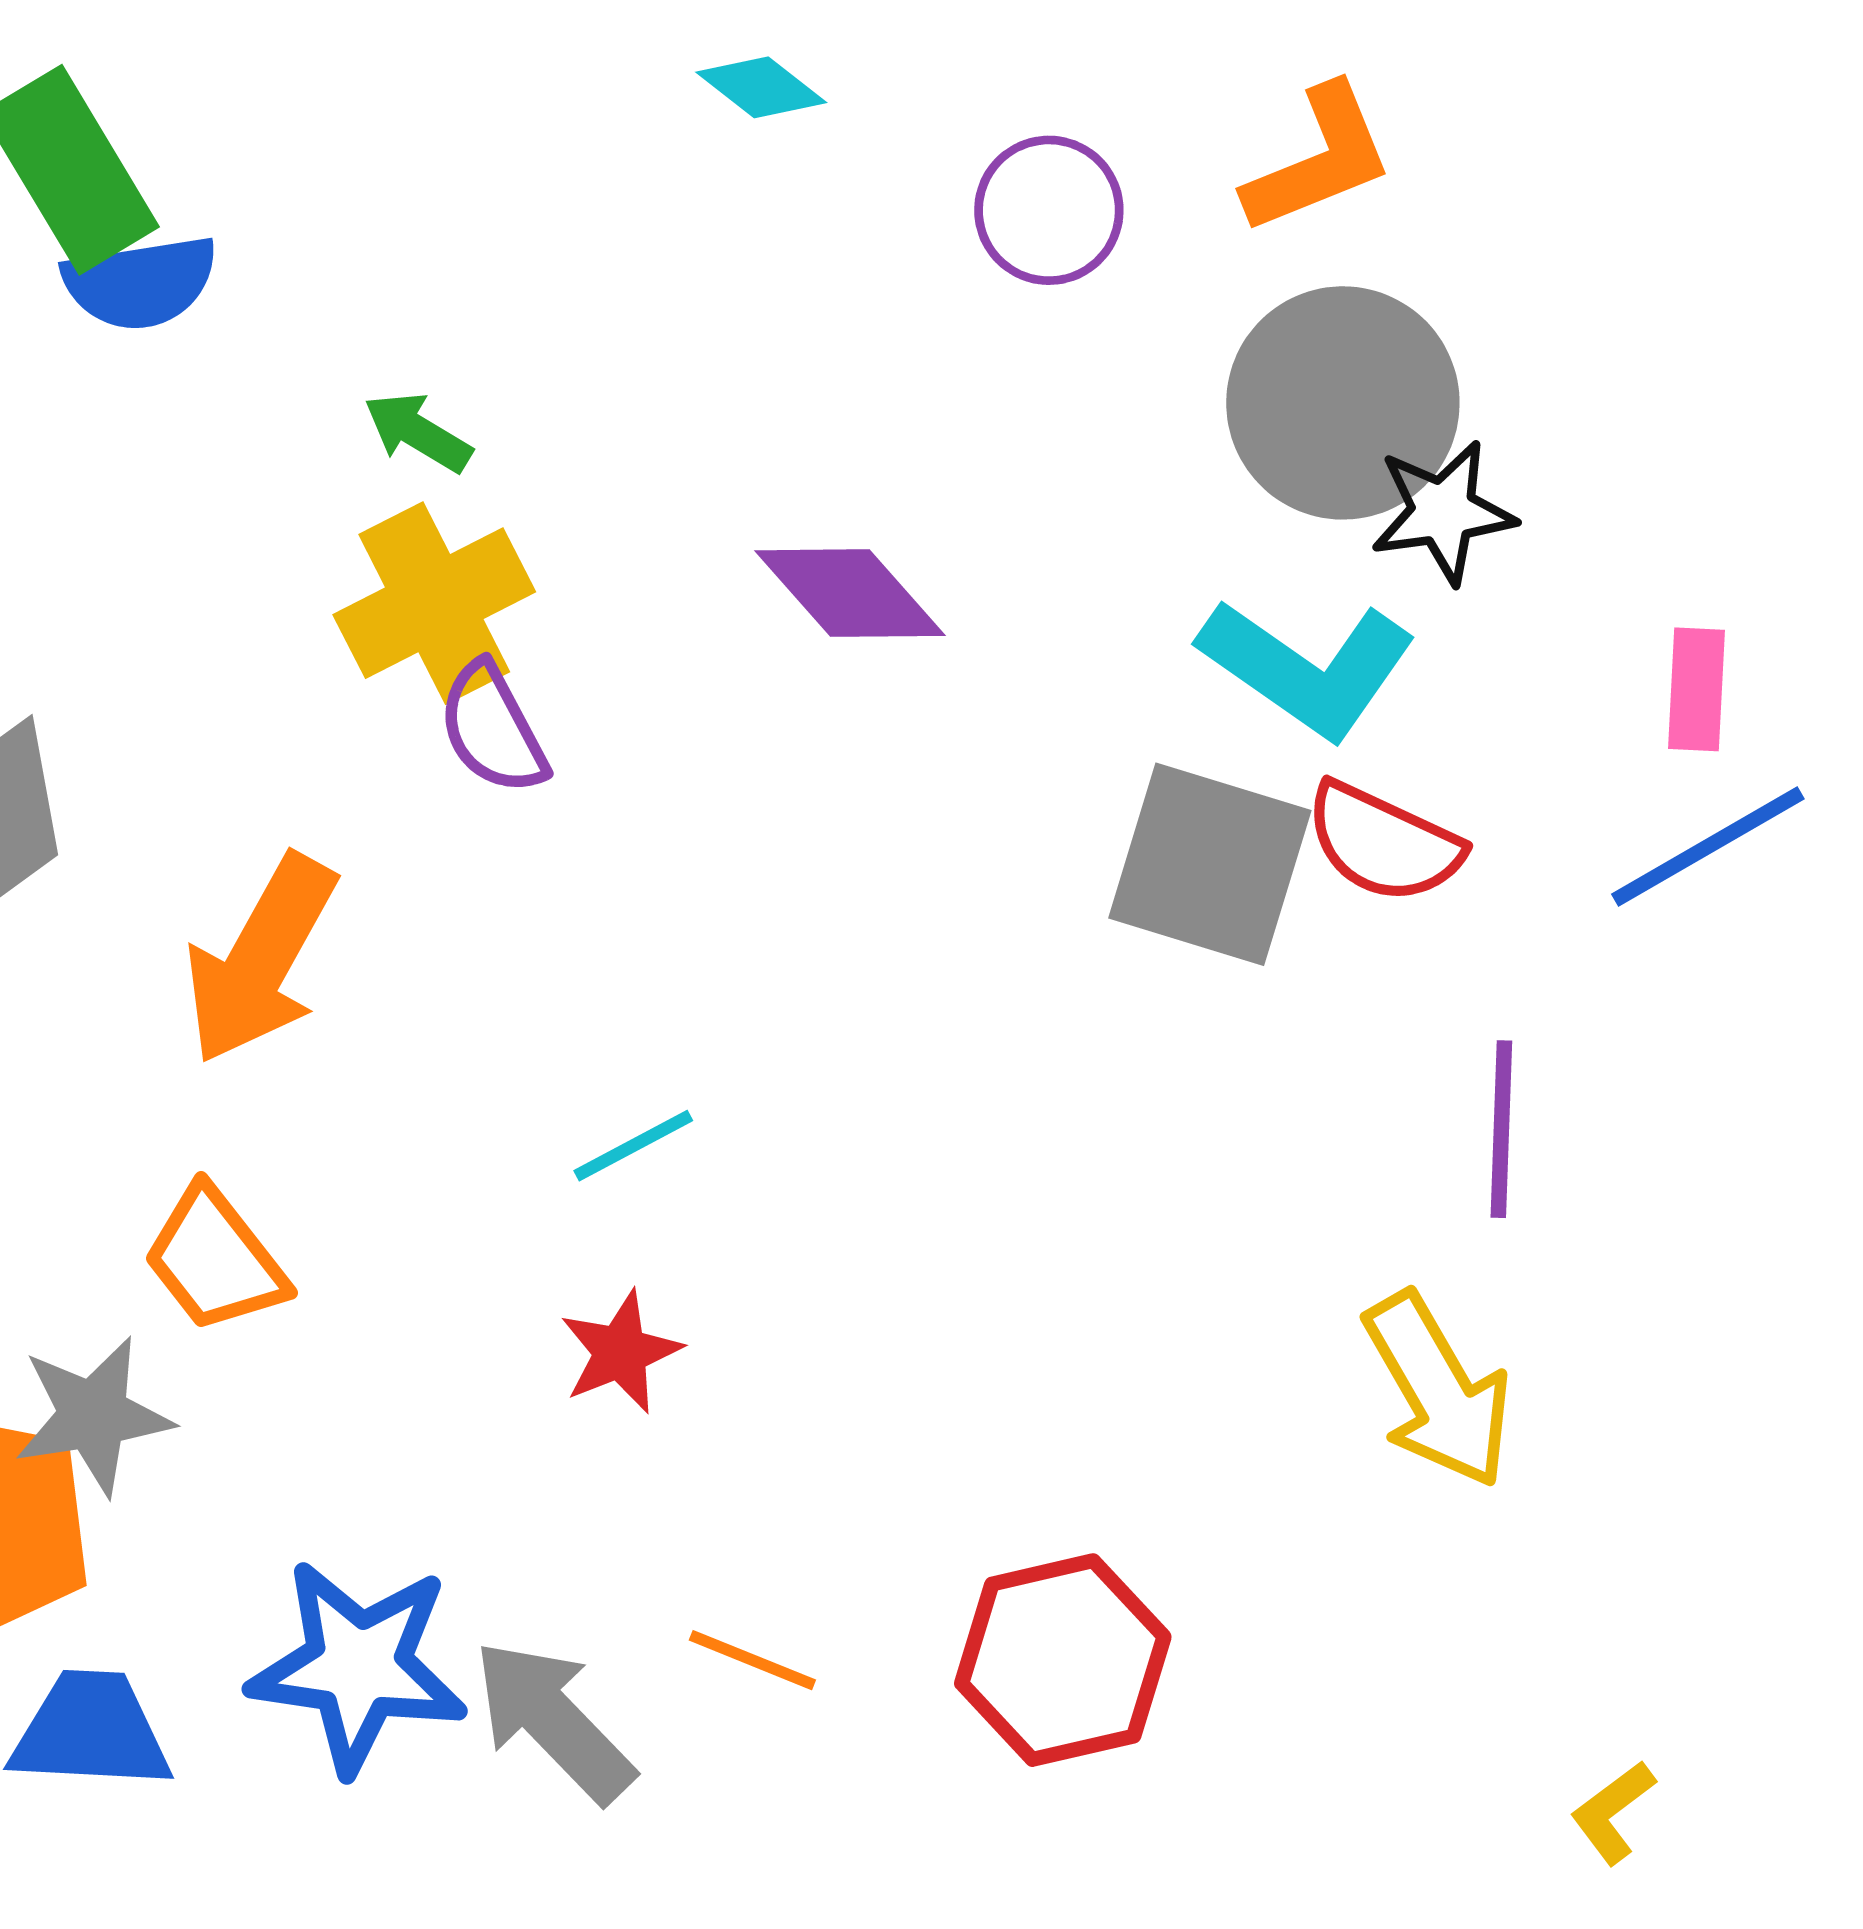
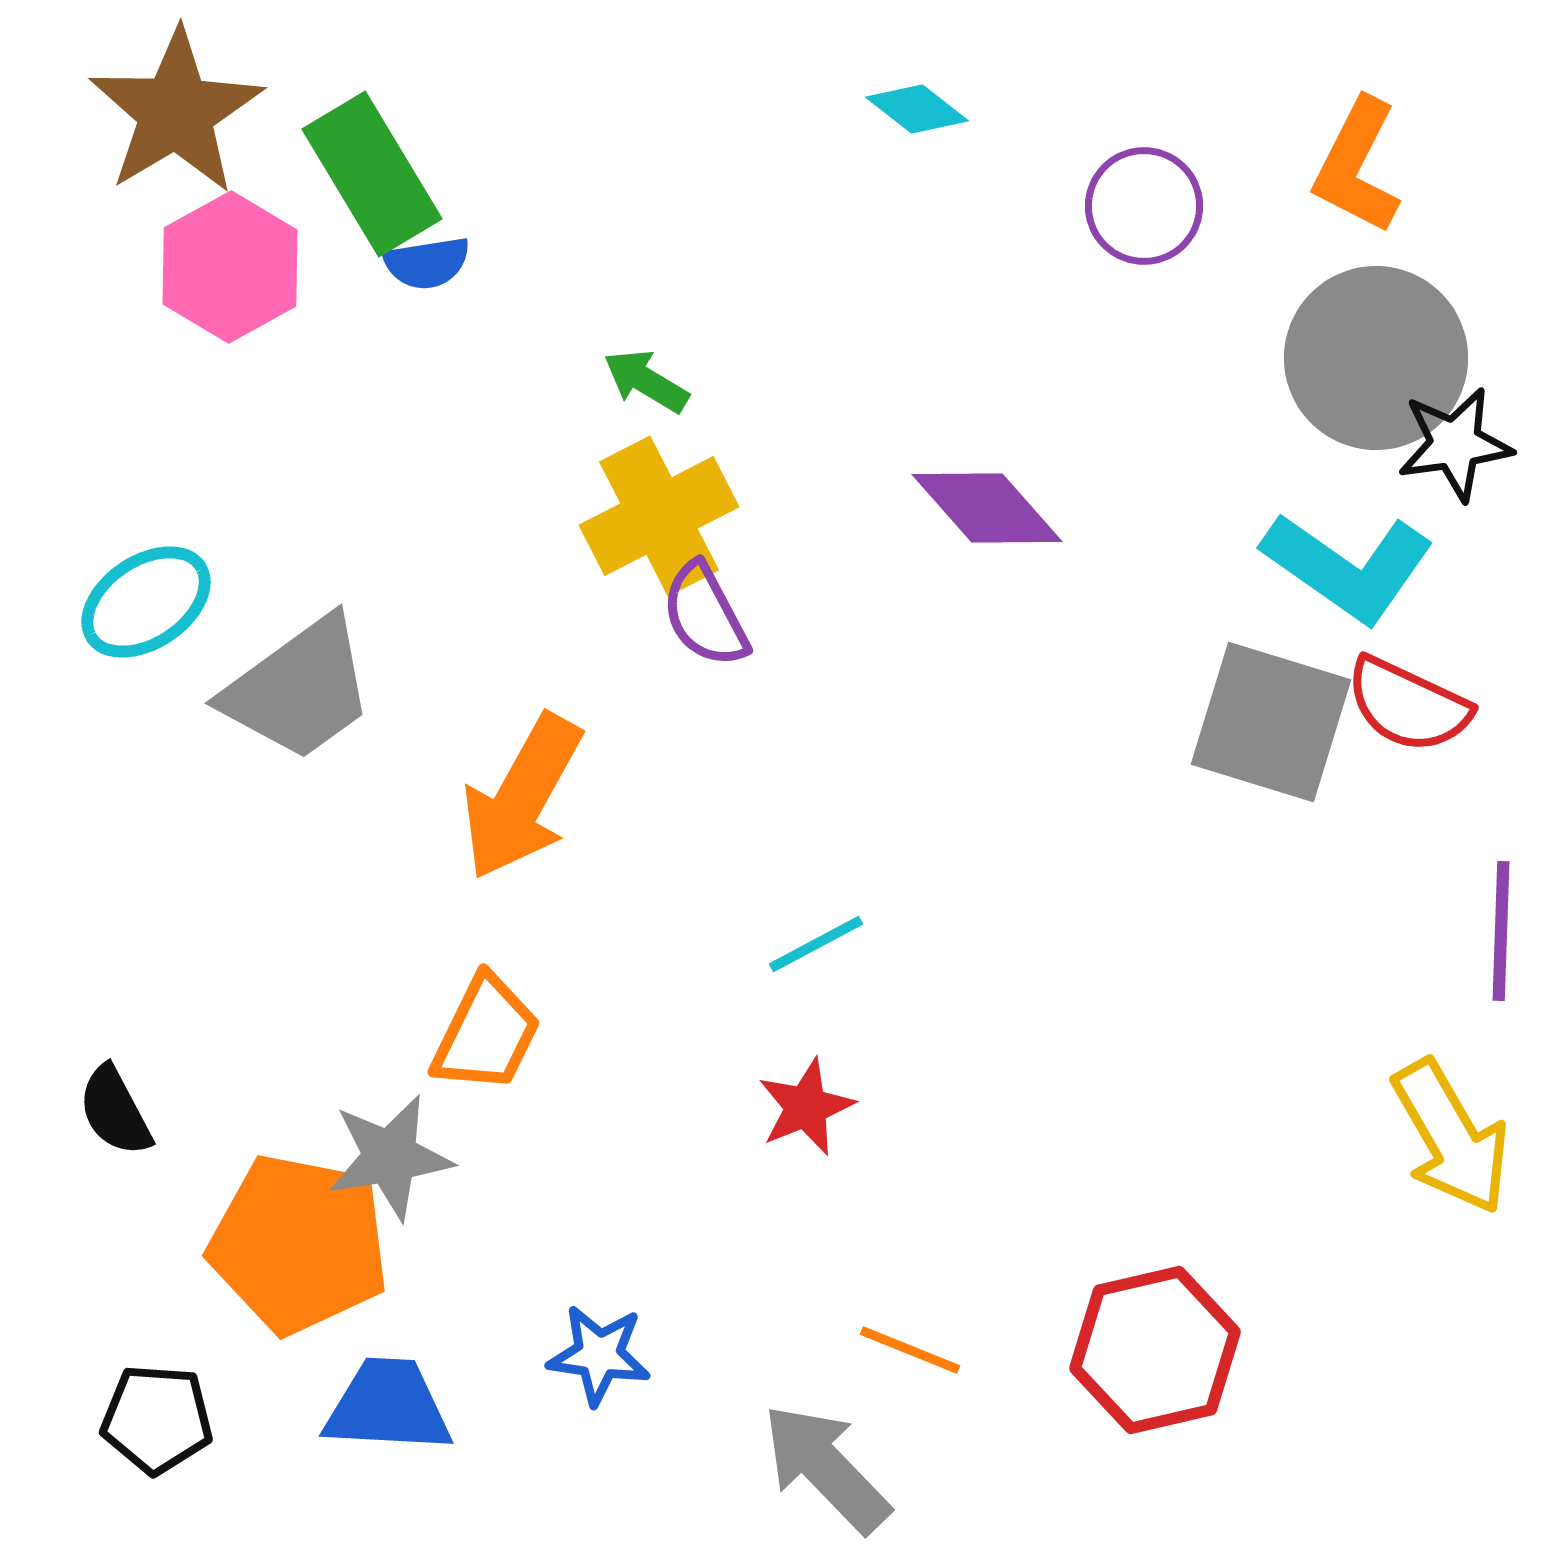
orange L-shape: (1319, 160) -> (1357, 166), turned 139
blue semicircle: (140, 283) -> (427, 263), size x0.7
orange trapezoid: (215, 1260) -> (486, 1034), turned -116
blue star: (358, 1666) -> (599, 1355), size x0.6
gray arrow: (553, 1721) -> (826, 1468), moved

